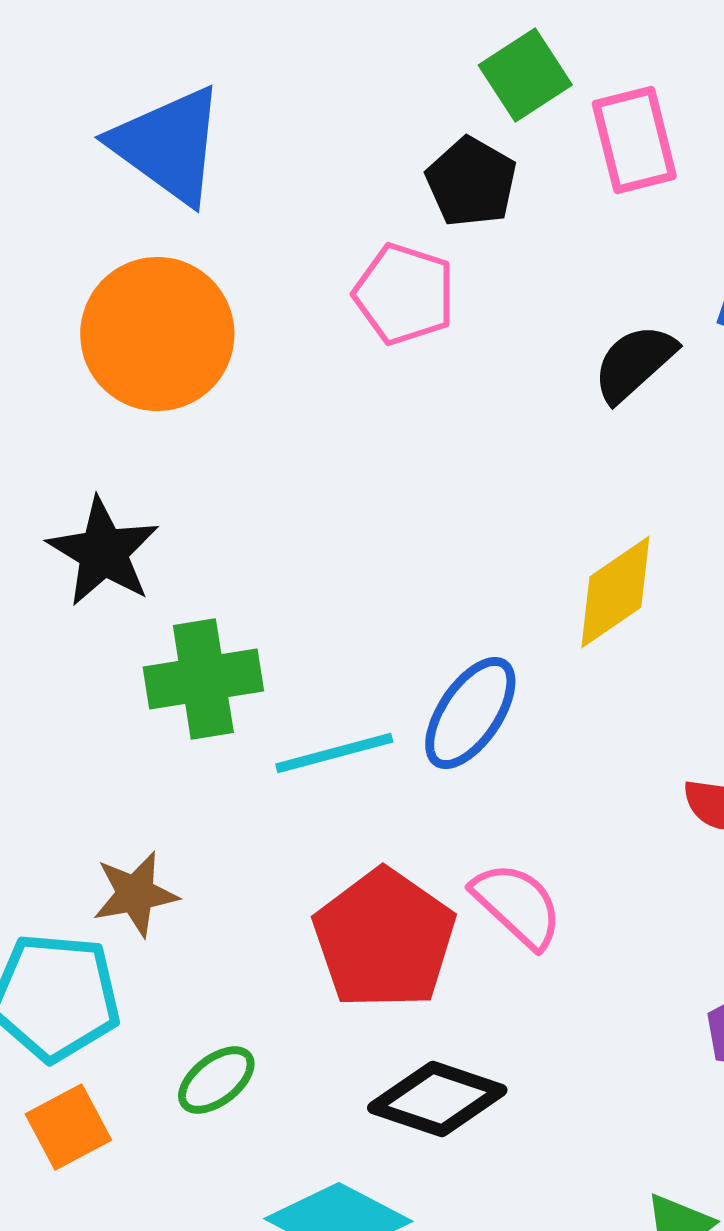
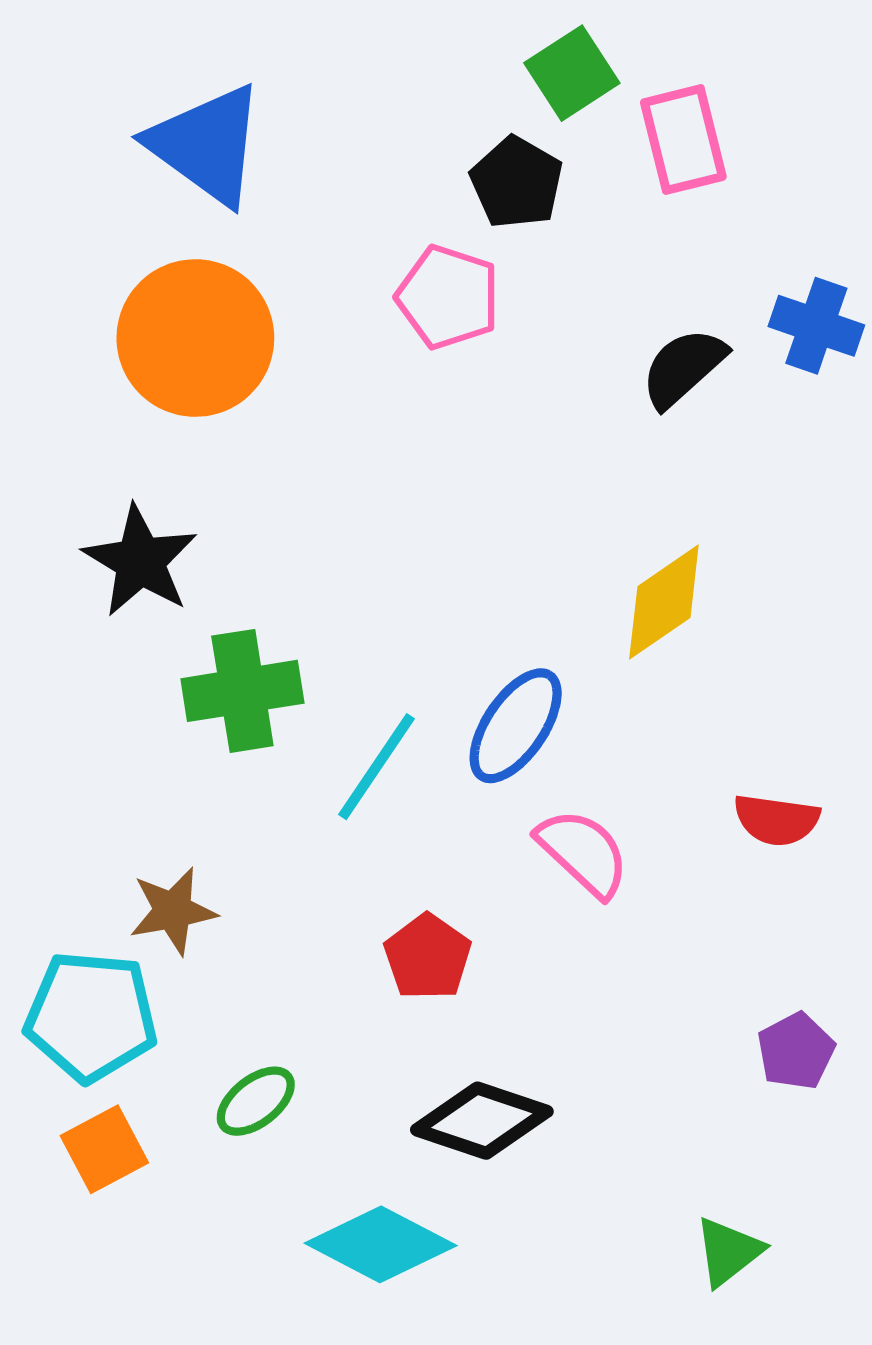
cyan line: (334, 753) -> (376, 767), turned -41
pink semicircle: (517, 905) -> (583, 853), moved
red pentagon: (384, 939) -> (428, 957), size x0.6

